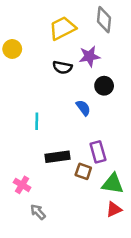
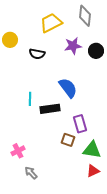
black semicircle: (62, 67) -> (37, 54), moved
black circle: (104, 86) -> (96, 51), moved
blue semicircle: (83, 108) -> (68, 88), size x1.5
black rectangle: (58, 157) -> (50, 109), moved
pink cross: (22, 185) -> (18, 151), turned 32

